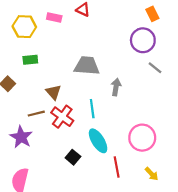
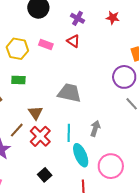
gray arrow: (116, 87) -> (95, 128), moved
brown line: (36, 114) -> (17, 130), turned -42
cyan ellipse: (98, 141) -> (81, 155), moved

